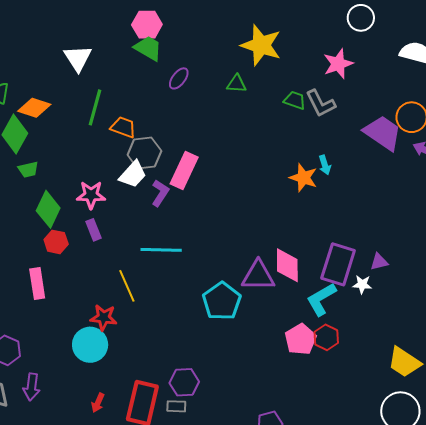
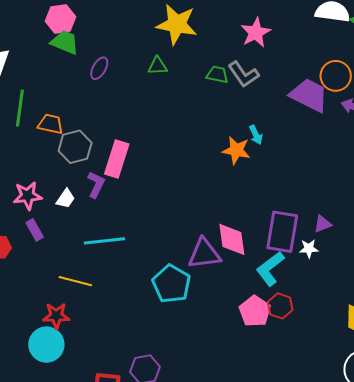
white trapezoid: (133, 174) -> (66, 199), moved, size x0.7
yellow line: (127, 286) -> (75, 281), turned -44

